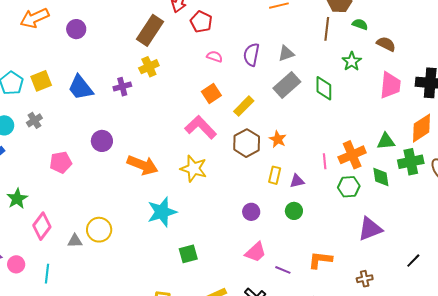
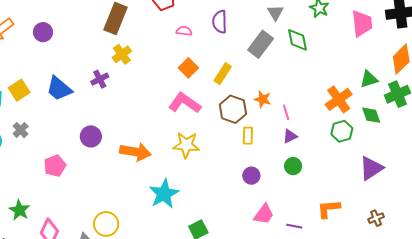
gray triangle: (286, 53) -> (275, 13), moved, turned -30
pink line: (325, 161) -> (286, 112), moved
yellow rectangle: (275, 175) -> (248, 136), moved

